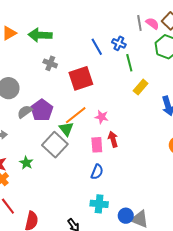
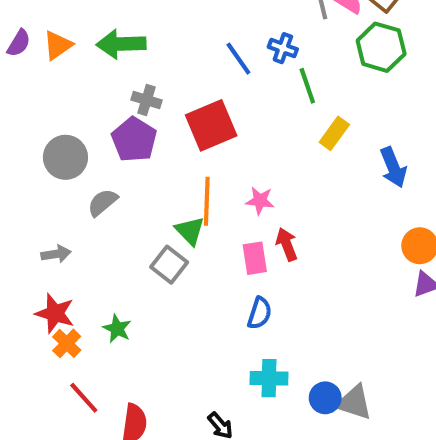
purple pentagon: (42, 110) -> (134, 140), moved
orange line: (76, 115) -> (207, 201), turned -45
gray square: (55, 145) -> (169, 265), size x0.7
green star: (26, 163) -> (117, 329), moved

